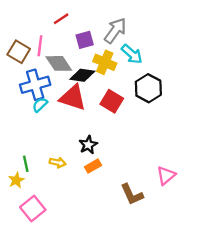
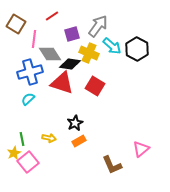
brown square: (19, 52) -> (16, 24), moved
black hexagon: (148, 88) -> (137, 49), moved
cyan semicircle: (40, 105) -> (28, 99), moved
pink square: (33, 208) -> (28, 162), moved

